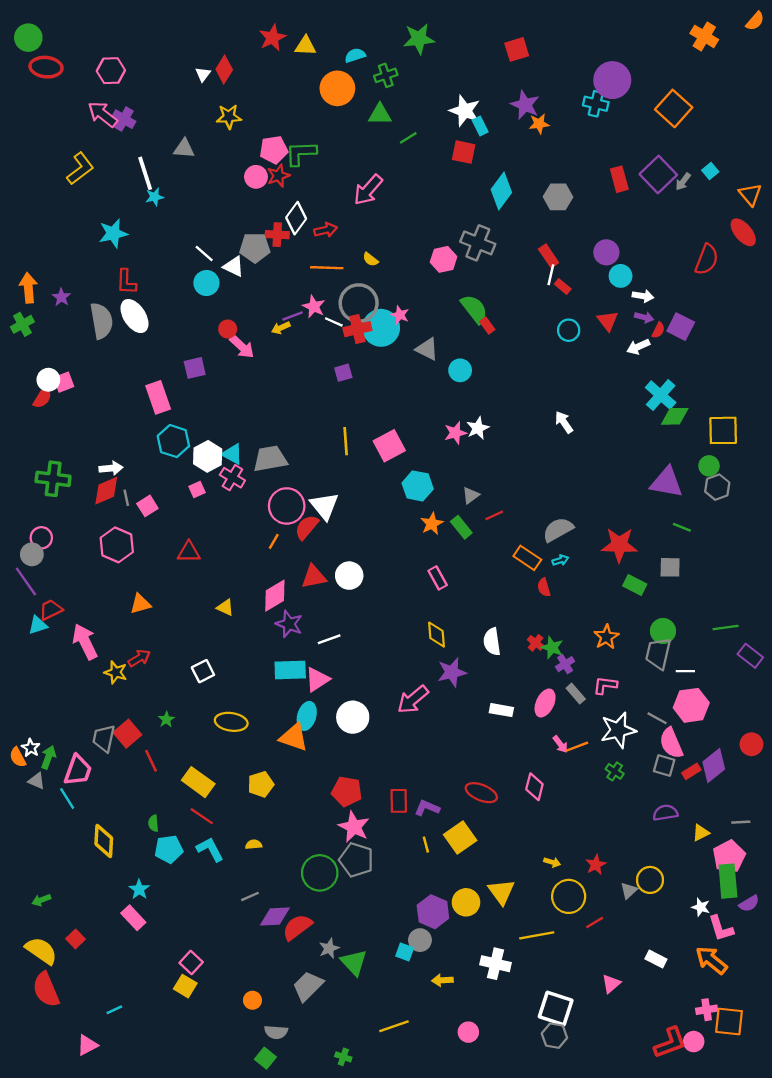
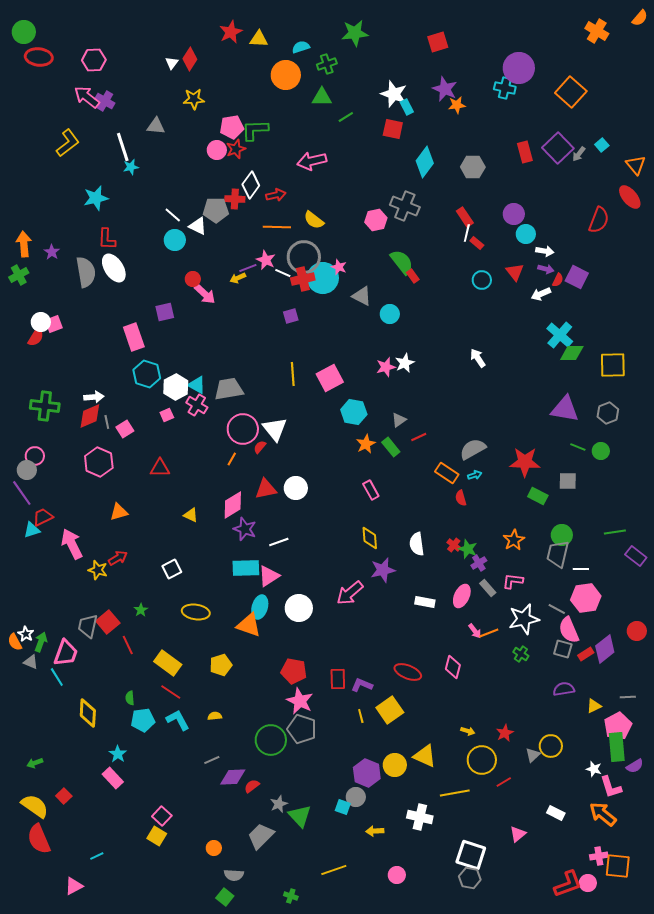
pink arrow: (368, 190) -> (312, 161), turned 36
yellow semicircle: (370, 259) -> (314, 220), size x1.5
green circle: (709, 466) -> (601, 451), moved
red semicircle: (307, 527) -> (260, 447), size x0.6
yellow triangle: (501, 892) -> (425, 756), turned -30
red semicircle: (297, 927) -> (252, 786), size x0.6

